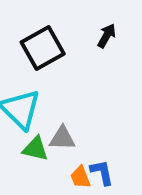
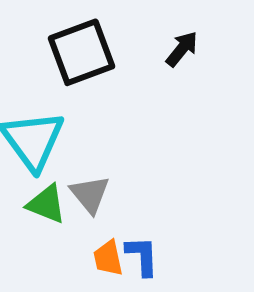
gray triangle: (62, 138) -> (90, 194), turned 40

